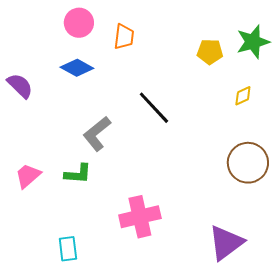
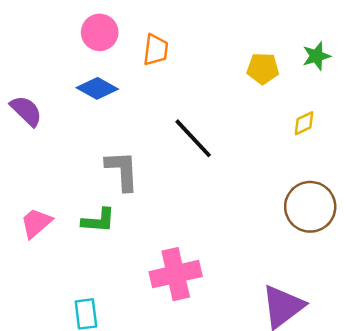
green star: (253, 42) -> (316, 56), size x0.7
gray L-shape: (97, 134) -> (122, 171), turned 126

